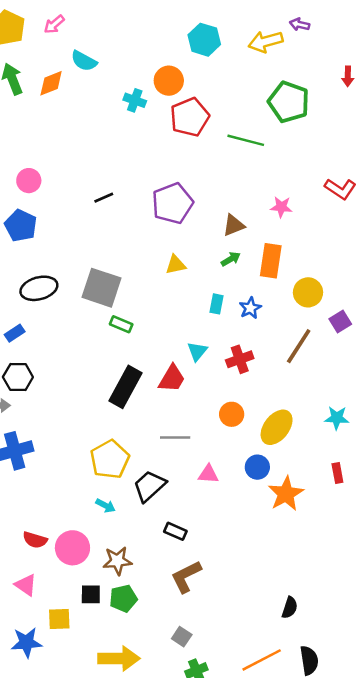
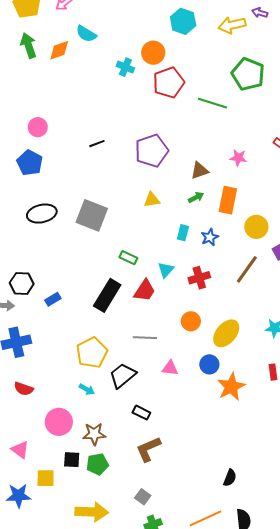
green rectangle: (121, 324) -> (128, 258), moved
blue rectangle: (15, 333) -> (53, 299), moved
red semicircle: (35, 540) -> (24, 389), moved

